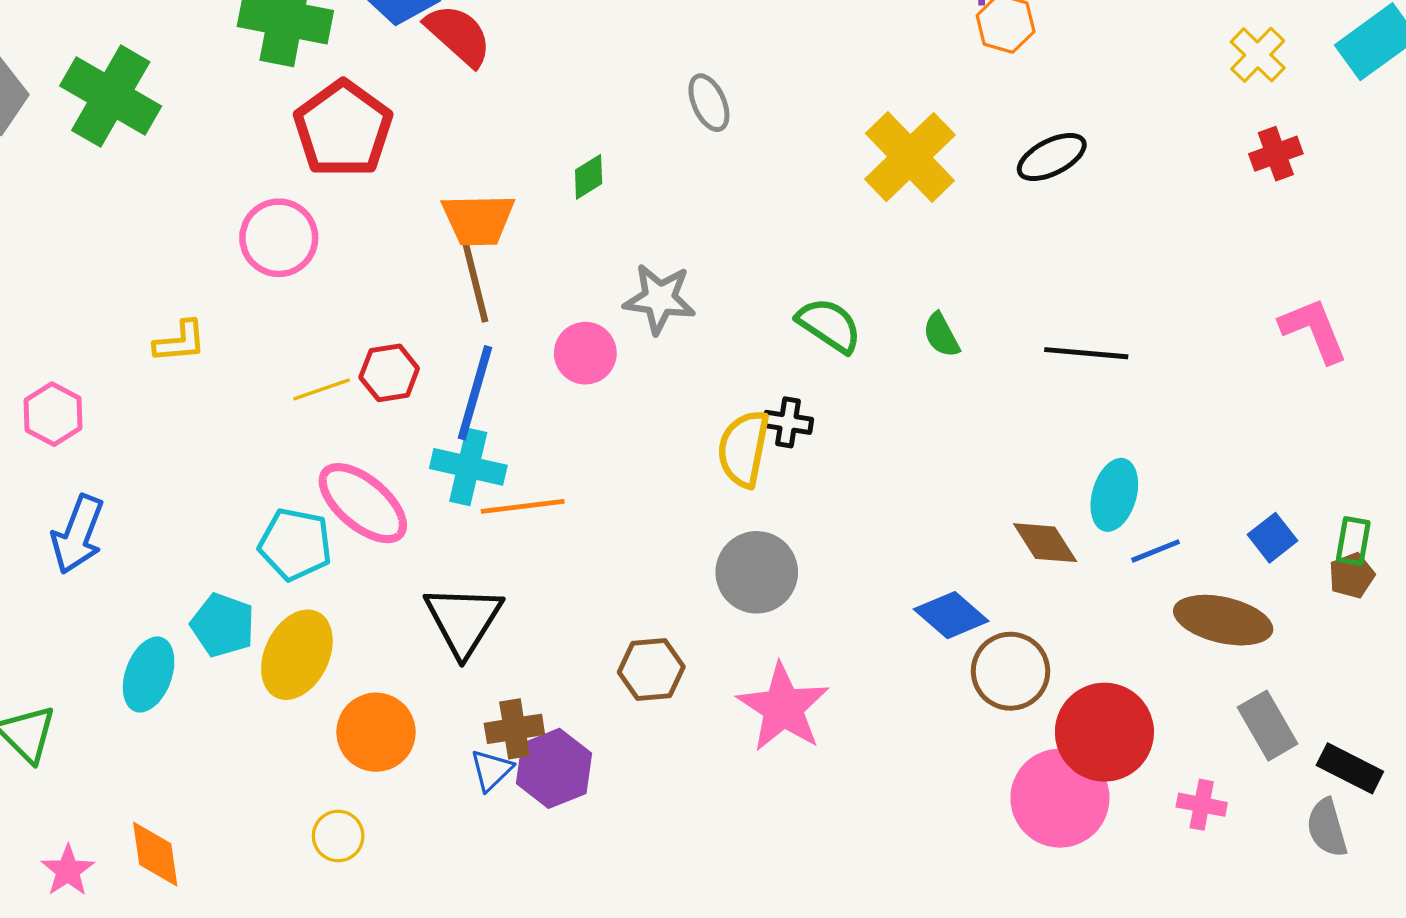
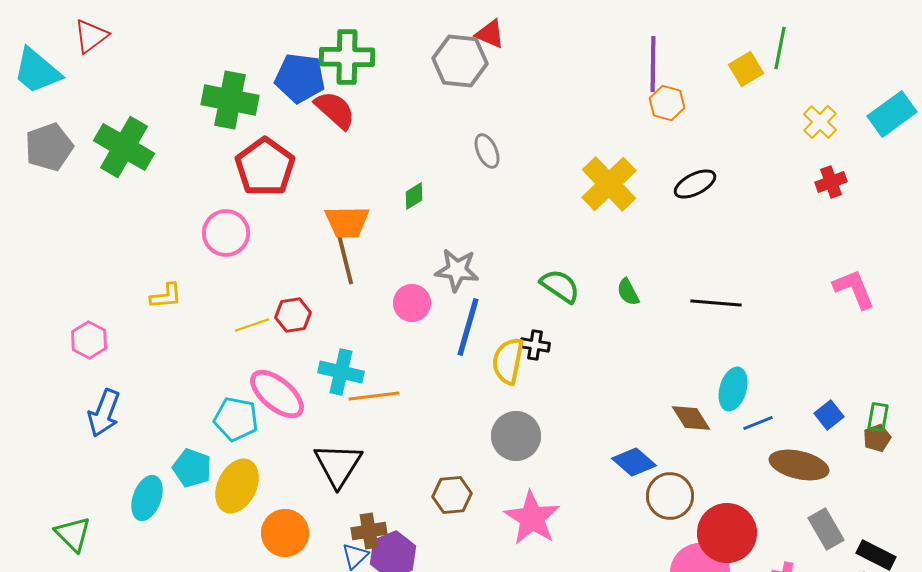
blue line: (475, 393) -> (468, 327), moved

